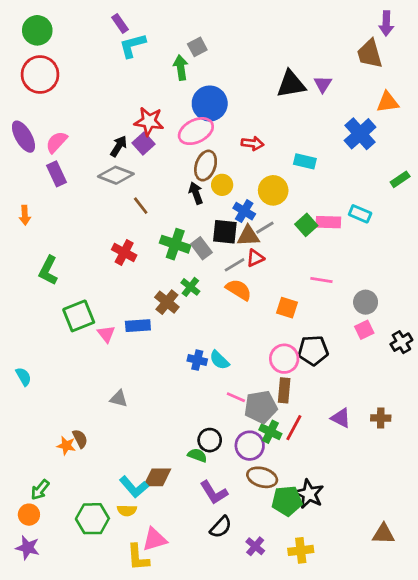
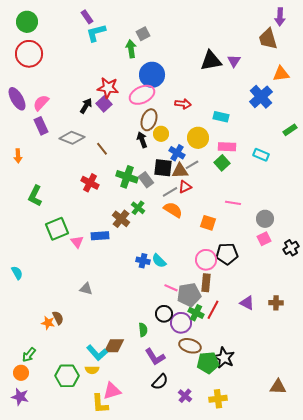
gray diamond: (116, 175) -> (72, 138), moved
pink rectangle: (328, 222) -> (227, 147), moved
black circle: (210, 440) -> (164, 314), moved
green semicircle: (197, 455) -> (143, 330), turned 64

